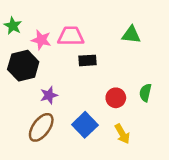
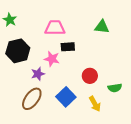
pink star: (41, 40) -> (52, 59), moved
green semicircle: (145, 93) -> (115, 88), moved, turned -112

